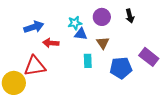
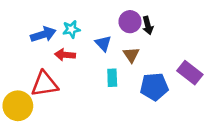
black arrow: (130, 16) -> (148, 25), moved
cyan star: (75, 23) -> (71, 29), moved
blue triangle: (81, 34) -> (103, 43), turned 40

